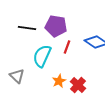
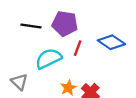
cyan semicircle: (42, 56) -> (48, 59), turned 40

